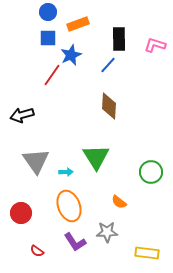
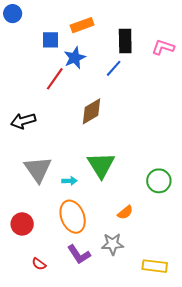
blue circle: (48, 12) -> (13, 14), moved
brown diamond: (109, 106) -> (92, 111), moved, turned 56
orange semicircle: (119, 202) -> (125, 212), turned -77

